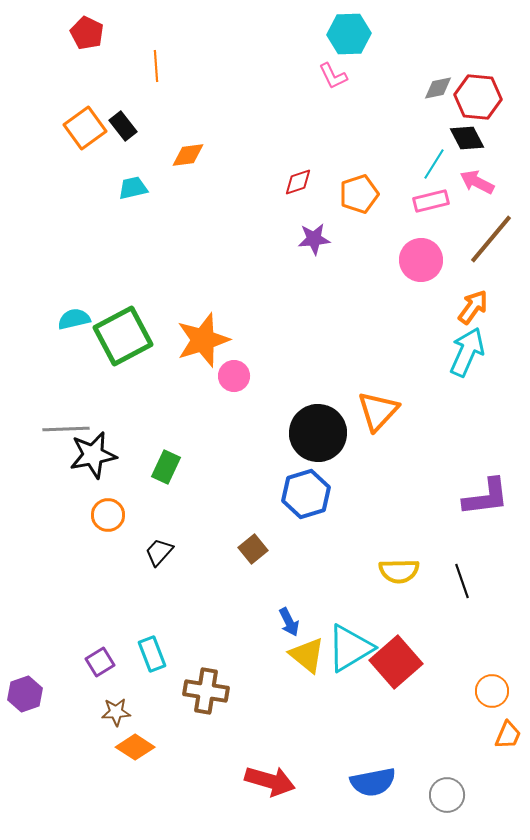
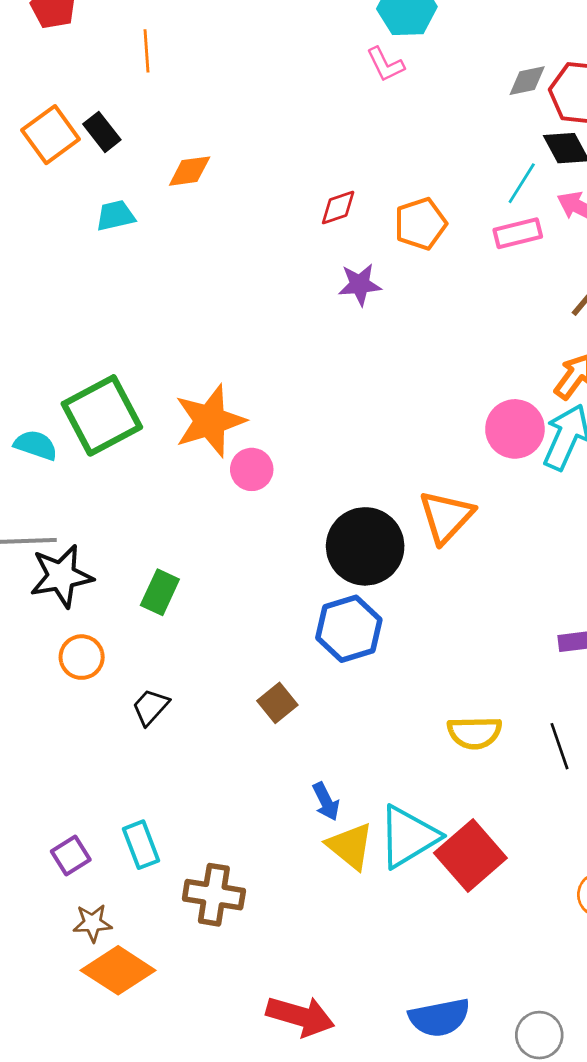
pink circle: (421, 260) -> (515, 429), moved
cyan semicircle: (74, 319) -> (36, 445), moved, turned 32
orange diamond: (135, 747) -> (118, 970), size x1.4

